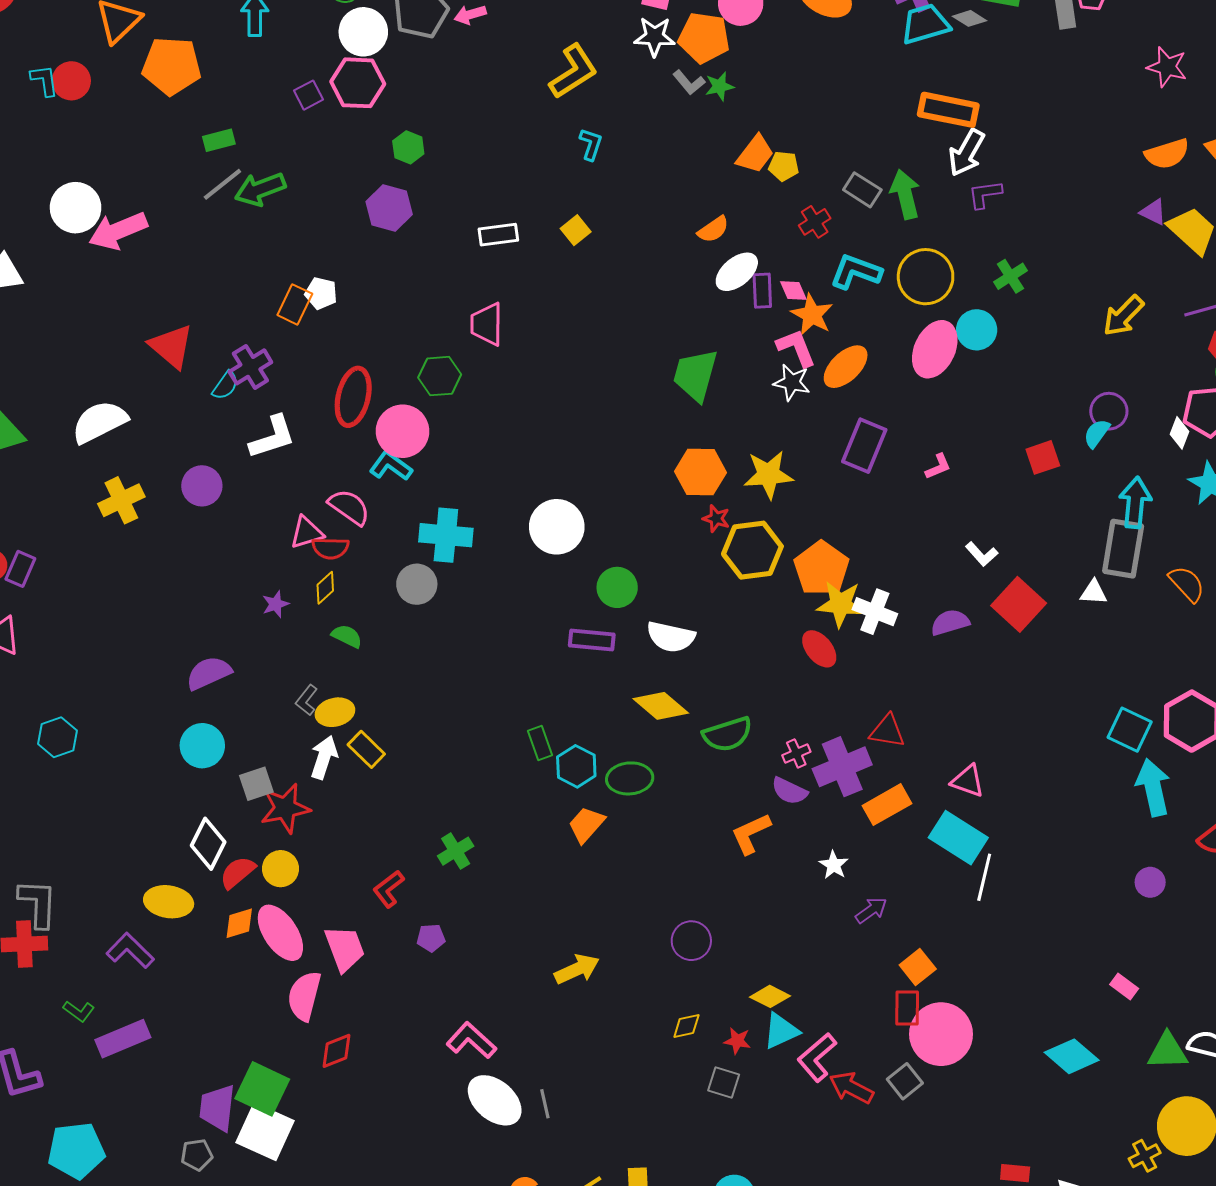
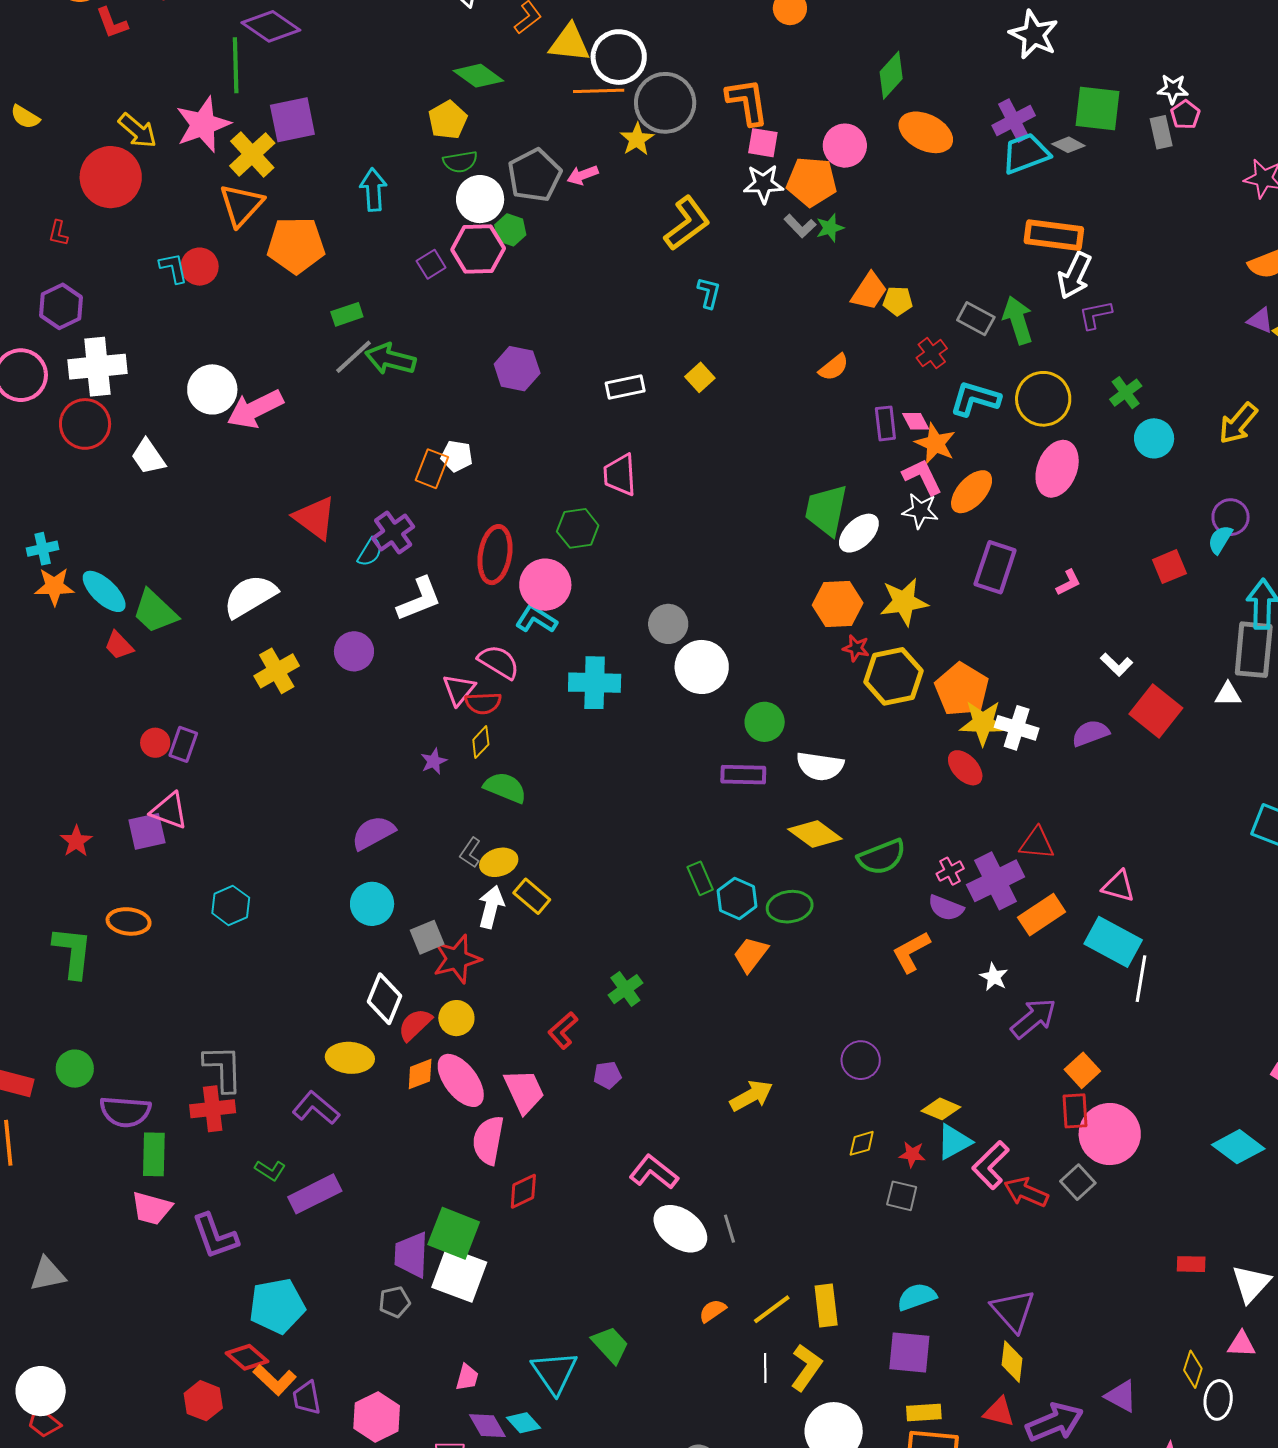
green hexagon: (408, 147) -> (510, 230), moved
green arrow: (260, 189) -> (390, 359), turned 39
white ellipse: (737, 272) -> (859, 533), moved
cyan circle: (977, 330) -> (1154, 438), moved
pink triangle: (307, 533) -> (459, 690), turned -30
gray circle: (417, 584) -> (668, 624), moved
green semicircle: (347, 636) -> (505, 788), size x1.4
purple arrow: (871, 910) -> (1033, 1018), size x1.5

